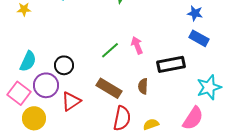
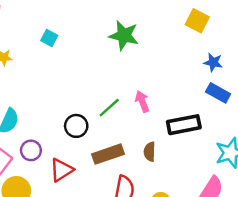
black circle: (64, 65) -> (76, 126), moved
purple circle: (46, 85) -> (31, 150), size x0.7
brown rectangle: (109, 88) -> (108, 154), turned -50

